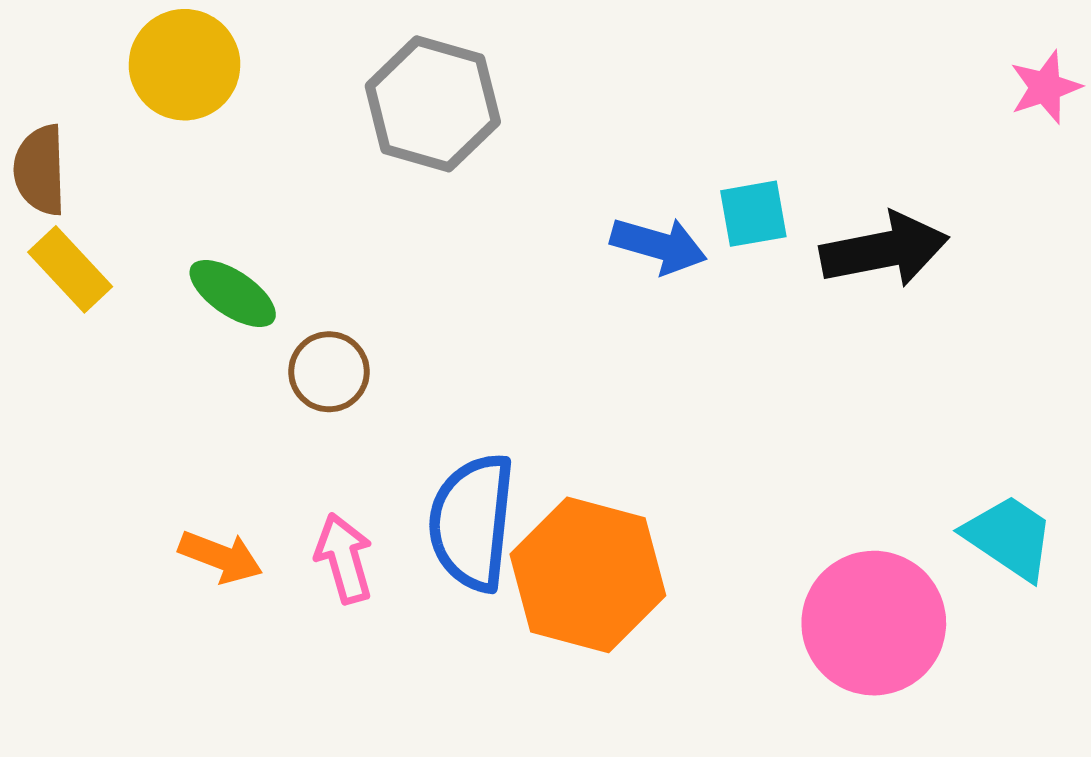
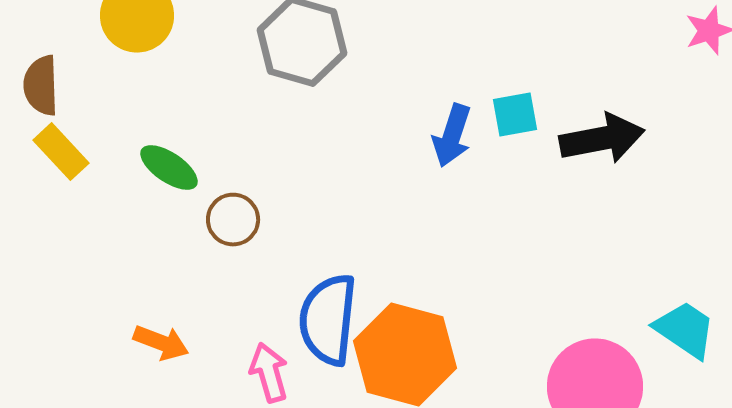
blue arrow: (659, 245) -> (452, 136), turned 92
pink arrow: (344, 558) -> (269, 373), moved

